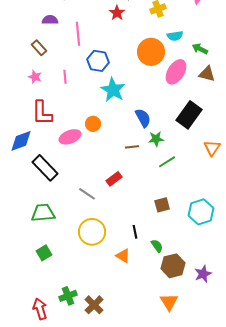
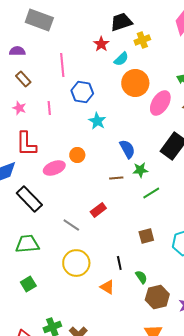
purple semicircle: (50, 20) -> (17, 51), moved
cyan semicircle: (175, 36) -> (121, 59), moved, turned -35
cyan star: (113, 90) -> (97, 121), size x0.7

